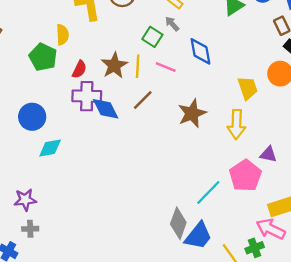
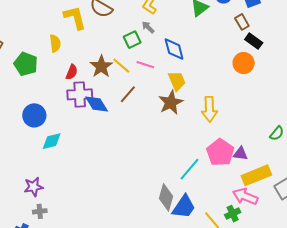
green square: (152, 37) -> (132, 40), turned 36
green pentagon: (43, 57) -> (26, 64), moved
yellow line: (138, 66) -> (121, 66), turned -48
yellow trapezoid: (248, 88) -> (177, 81), moved
purple triangle: (268, 154) -> (240, 154), moved

